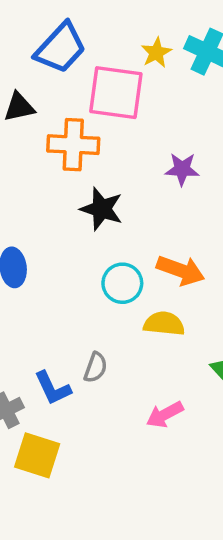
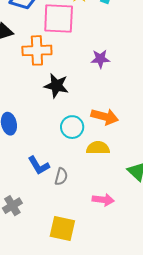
blue L-shape: (53, 388) -> (39, 165), moved
pink arrow: (165, 415) -> (103, 200), turned -140
yellow square: (37, 455) -> (62, 229), moved

